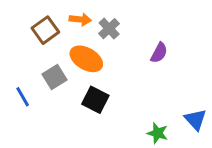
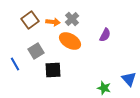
orange arrow: (80, 19) -> (53, 22), moved
orange ellipse: (86, 59) -> (70, 41), moved
black square: (95, 100) -> (53, 70), moved, turned -30

